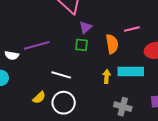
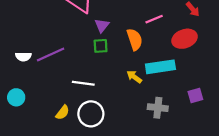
white semicircle: (12, 55) -> (23, 57), moved
yellow arrow: (107, 76) -> (134, 77), turned -48

